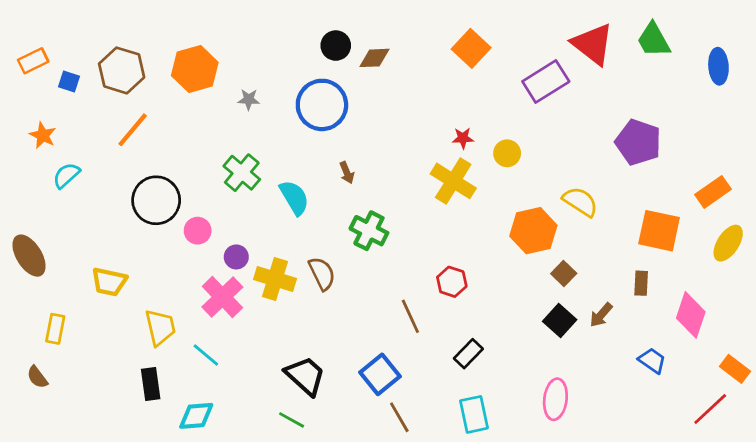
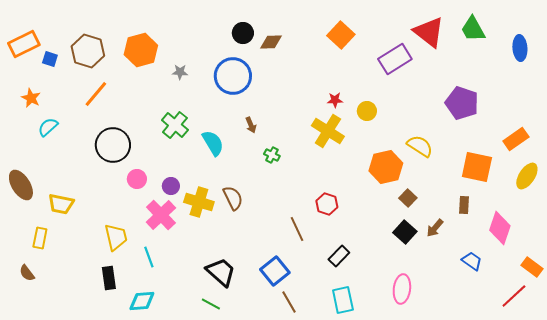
orange rectangle: (33, 61) -> (24, 44), size x1.4
pink circle: (198, 231) -> (137, 179), moved
green cross: (369, 231) -> (272, 155), moved, size x0.6
yellow trapezoid: (109, 282) -> (61, 204), moved
cyan line: (206, 355) -> (149, 257), turned 30

